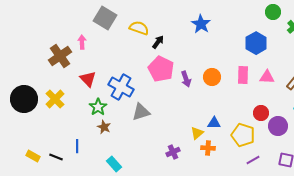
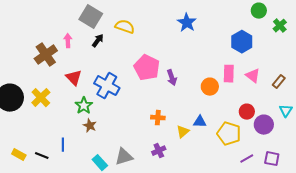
black arrow: (158, 42) -> (98, 41), moved
orange circle: (212, 77) -> (210, 87), moved
pink triangle: (267, 77) -> (253, 76), turned 35
gray triangle: (141, 112) -> (124, 157), moved
orange cross: (208, 148) -> (158, 118), moved
purple line: (253, 160) -> (247, 159), moved

